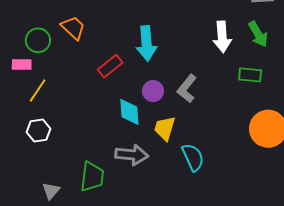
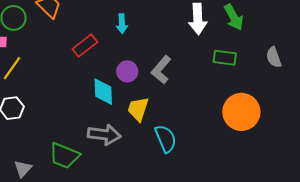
cyan arrow: (146, 43) -> (122, 24), size x0.6
green trapezoid: (92, 177) -> (64, 156), turned 104

